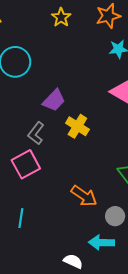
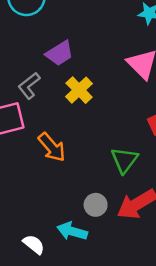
orange arrow: (84, 196) -> (52, 147), moved

